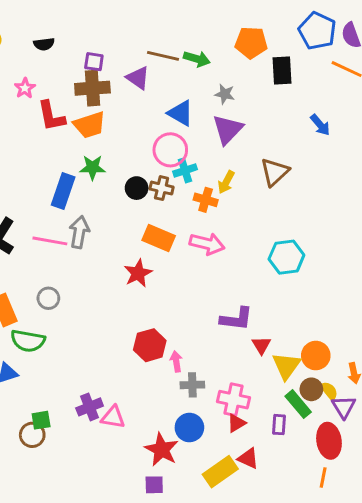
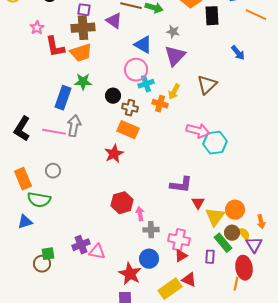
brown cross: (162, 188) -> (130, 108), moved
pink arrow: (207, 244) -> (198, 131), moved
orange line: (323, 477) -> (236, 284), moved

